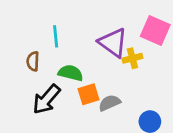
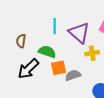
cyan line: (56, 36) -> (55, 26), moved
yellow cross: (132, 58) -> (92, 53), moved

